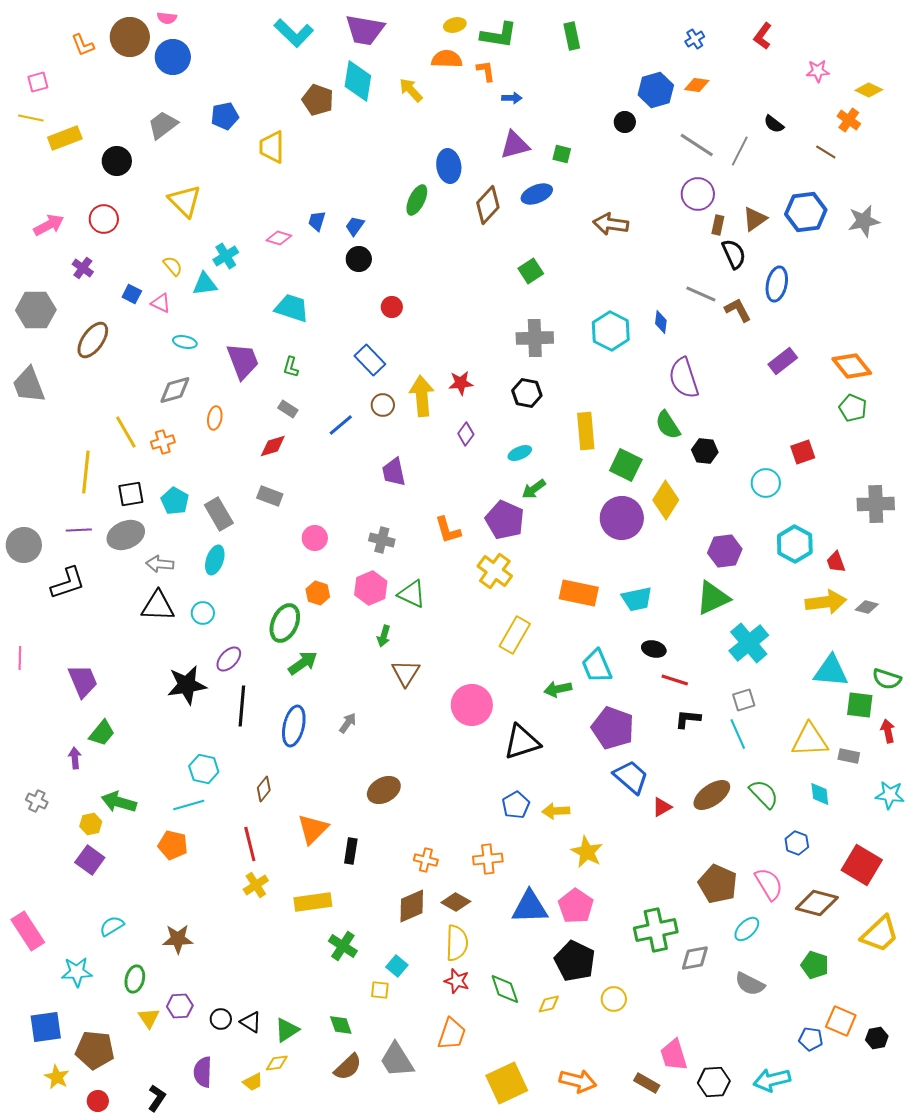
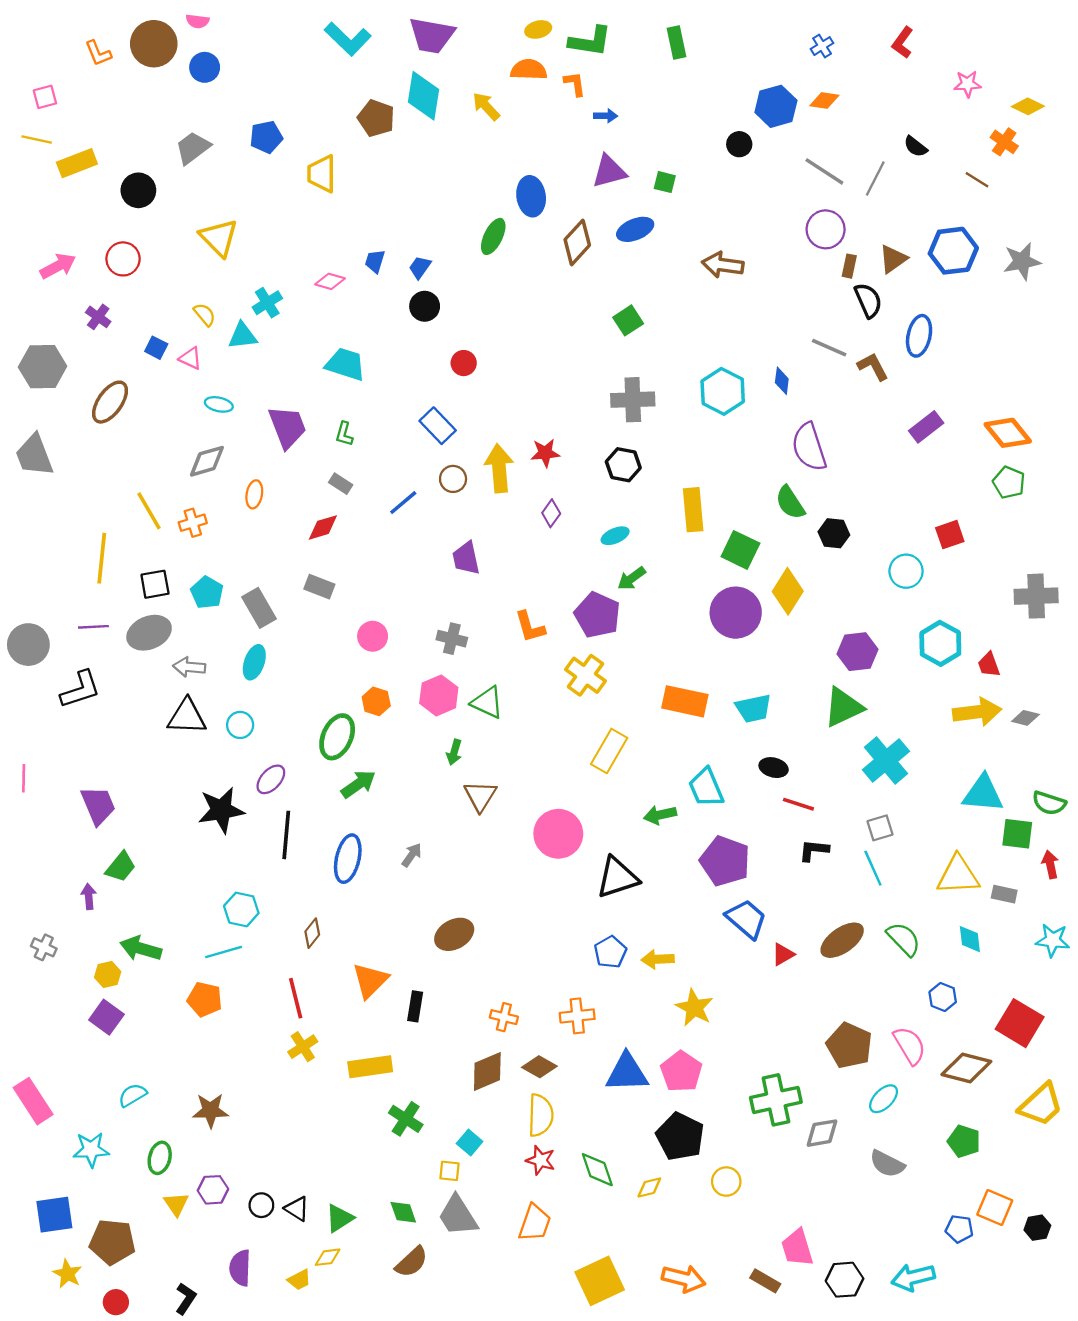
blue circle: (173, 57) -> (205, 67), size x0.7
gray trapezoid: (397, 1060) -> (458, 1216), moved

